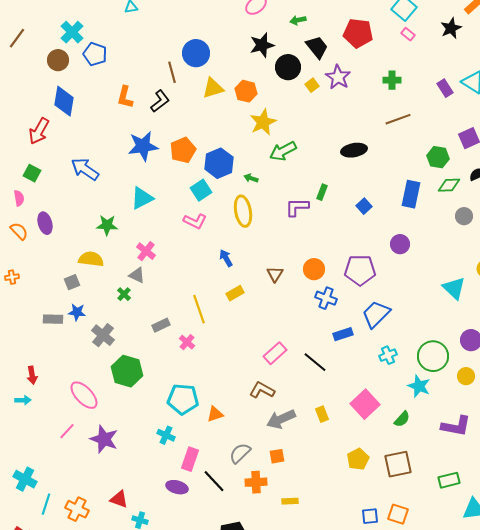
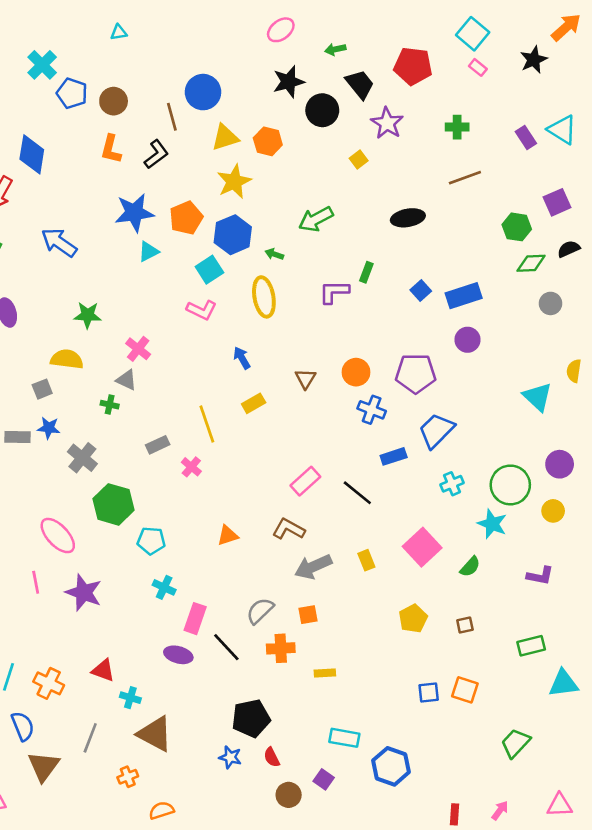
brown circle: (58, 60) -> (114, 101), moved
yellow square: (312, 85) -> (359, 159), moved
yellow star: (263, 122) -> (234, 182), moved
blue rectangle: (411, 194) -> (464, 296), moved, turned 60
cyan triangle: (142, 198) -> (149, 252), moved, size x0.7
green cross: (124, 294) -> (110, 405), turned -32
cyan pentagon: (183, 399) -> (151, 541), moved, size x0.7
orange triangle: (215, 414) -> (228, 536), moved
purple L-shape: (456, 426) -> (540, 576), size x0.7
pink line: (67, 431) -> (36, 582), turned -54
brown square: (398, 464) -> (465, 625), size x0.5

